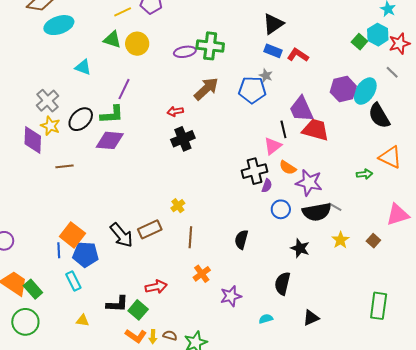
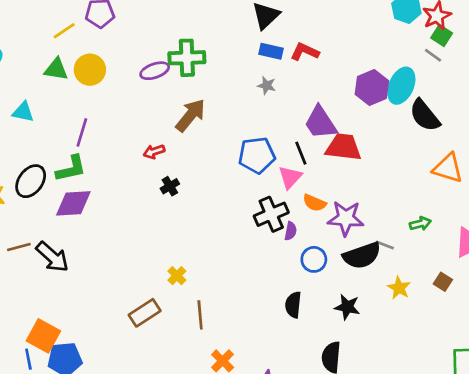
green square: (359, 42) -> (442, 36), moved
blue pentagon: (252, 90) -> (257, 155), moved
black cross: (183, 139) -> (170, 186), size x0.6
green arrow: (364, 174) -> (420, 224), moved
black arrow: (121, 235) -> (52, 257), moved
black semicircle: (241, 240) -> (293, 305), moved

